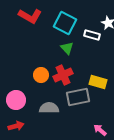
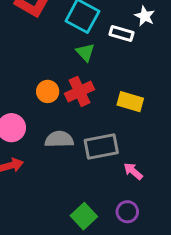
gray rectangle: (78, 97) -> (101, 147), moved

